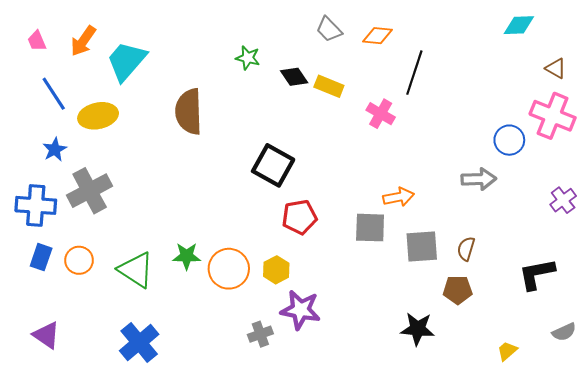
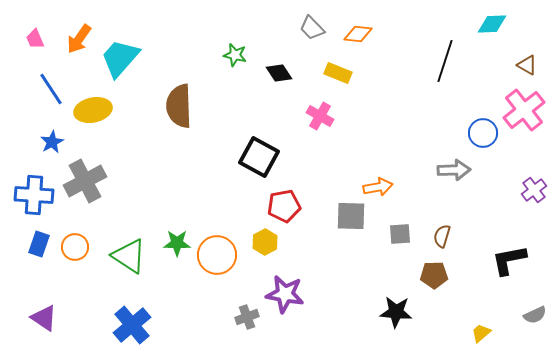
black line: (414, 73) -> (445, 61), moved
yellow rectangle: (329, 86) -> (338, 73), moved
pink cross: (381, 114) -> (320, 116), moved
pink cross: (553, 116) -> (524, 110), turned 30
gray square: (422, 247) -> (400, 234), size x0.7
yellow hexagon: (276, 270) -> (265, 242), moved

